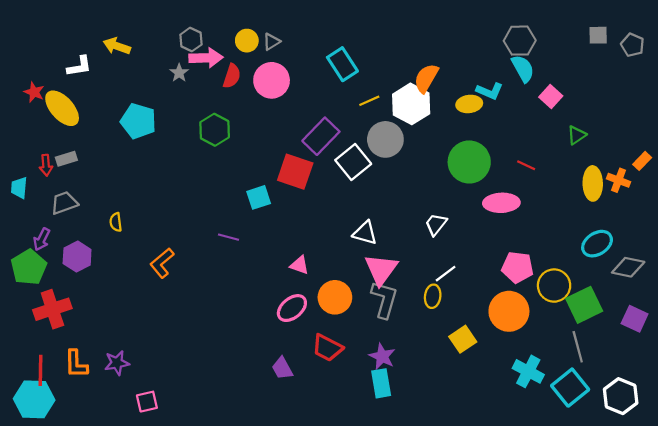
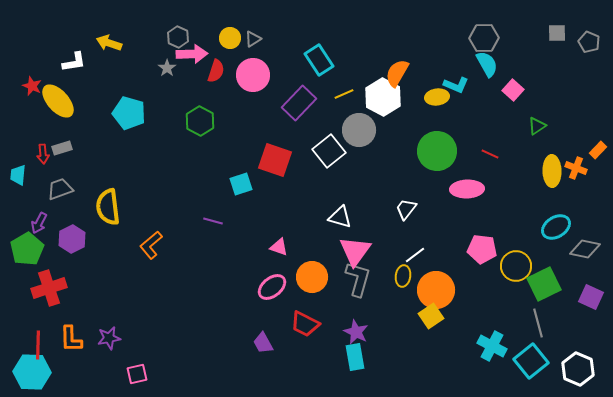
purple rectangle: (321, 136) -> (299, 103), moved
yellow semicircle: (116, 222) -> (108, 207), size x2.0
orange circle: (509, 311) -> (436, 290), moved

